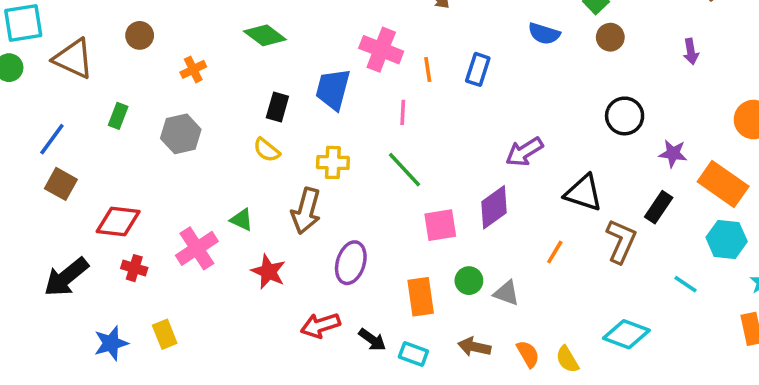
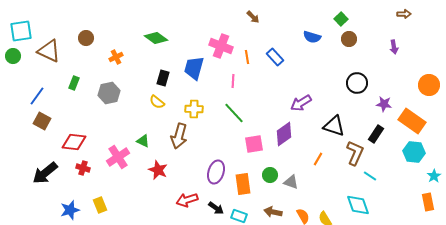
blue rectangle: (478, 69) -> (275, 57), turned -60
purple ellipse: (351, 263) -> (216, 172), moved
cyan line: (685, 284) -> (370, 176), moved
cyan diamond: (626, 334) -> (358, 205), turned 50

